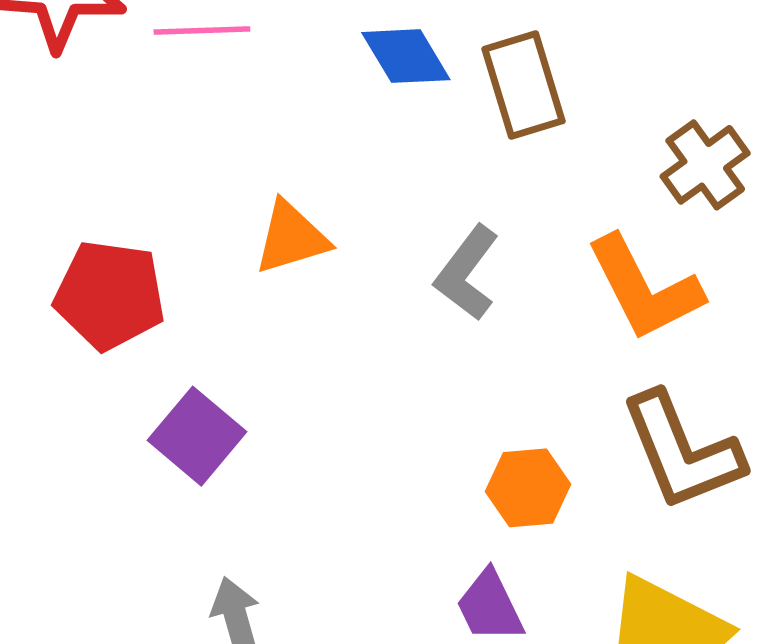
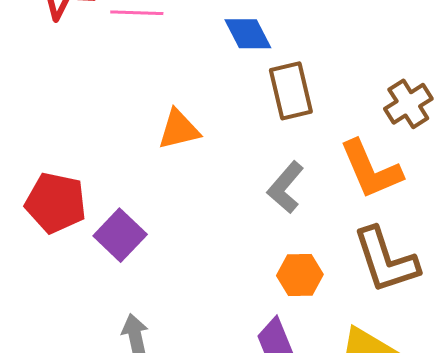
brown rectangle: (523, 85) -> (291, 91), moved
gray L-shape: (467, 273) -> (286, 187), moved
red pentagon: (110, 295) -> (56, 203), moved

